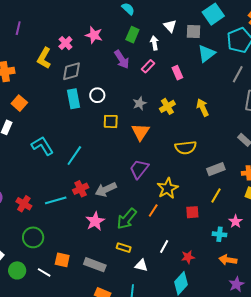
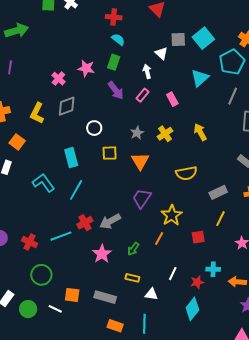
gray square: (193, 31) -> (178, 39), moved
green rectangle: (132, 35) -> (114, 62), moved
yellow L-shape: (44, 58) -> (37, 113), moved
cyan rectangle: (74, 99) -> (71, 158), moved
green arrow: (127, 219) -> (133, 249), size x0.6
cyan cross: (219, 234) -> (213, 269), moved

